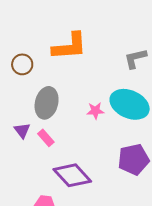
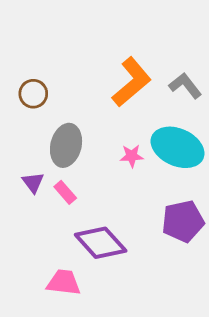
orange L-shape: (70, 46) -> (132, 82), moved, turned -36
gray L-shape: (135, 58) -> (185, 86), turned 65

